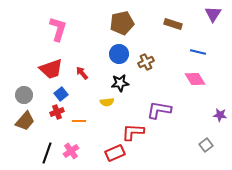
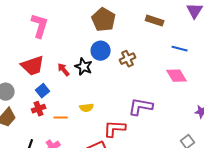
brown pentagon: (122, 23) -> (104, 20), turned -30
black star: (120, 83) -> (84, 67), moved, turned 30
yellow semicircle: (107, 102) -> (87, 108), moved

